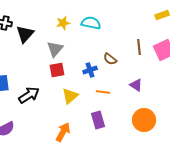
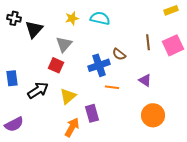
red square: (57, 70) -> (56, 65), moved, turned 35
blue cross: (90, 70) -> (99, 65), size x1.5
yellow triangle: (70, 96) -> (68, 96), moved
purple rectangle: (98, 120) -> (92, 113), moved

